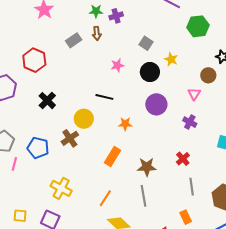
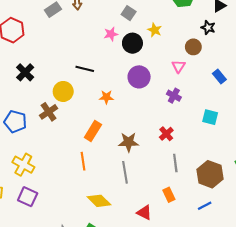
pink star: (117, 65) -> (111, 34), moved
yellow cross: (61, 188) -> (23, 165), moved
orange line: (105, 198) -> (83, 161), moved, turned -42

